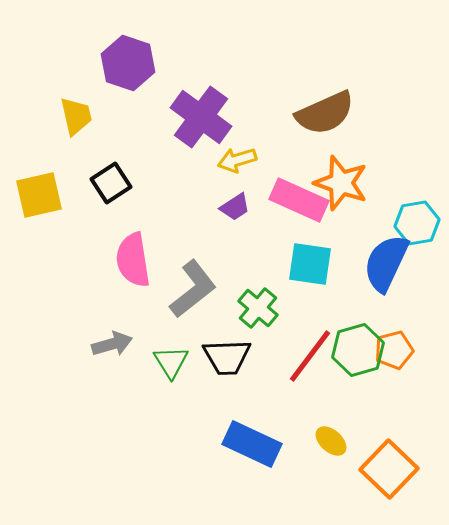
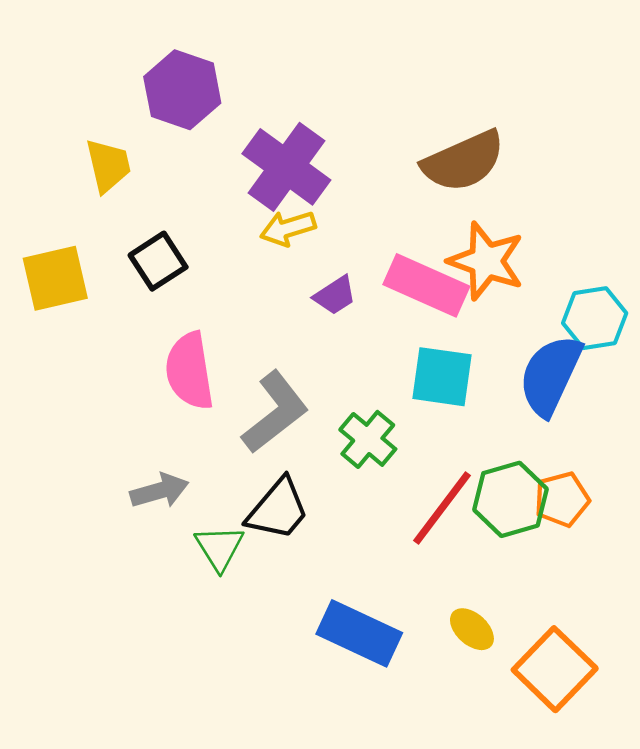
yellow arrow: (237, 160) -> (288, 228), moved
black trapezoid: (227, 357) -> (278, 509), moved, turned -48
green triangle: (171, 362) -> (219, 548), moved

